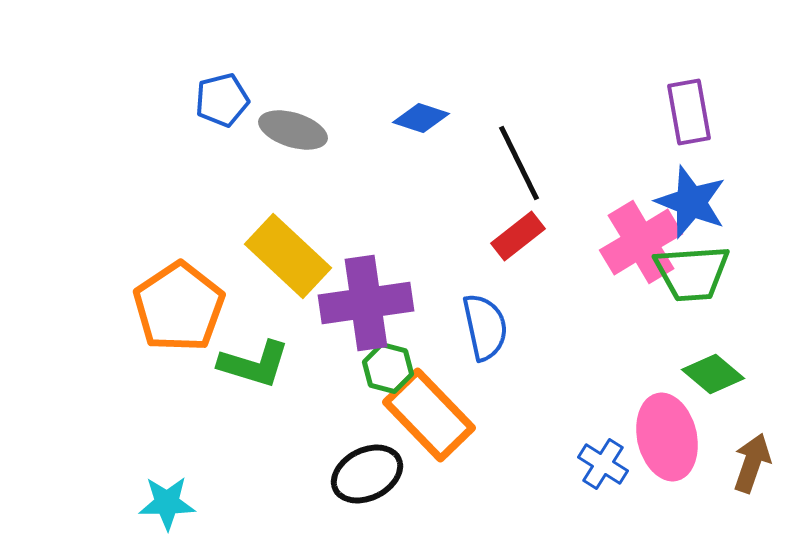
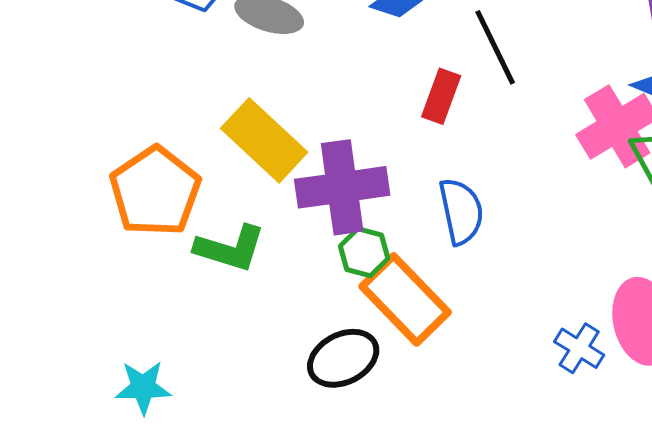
red rectangle: (518, 236) -> (441, 96), moved, turned -32

